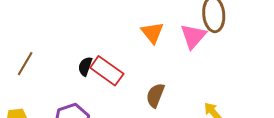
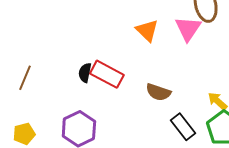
brown semicircle: (155, 95) -> (158, 92), turned -85

